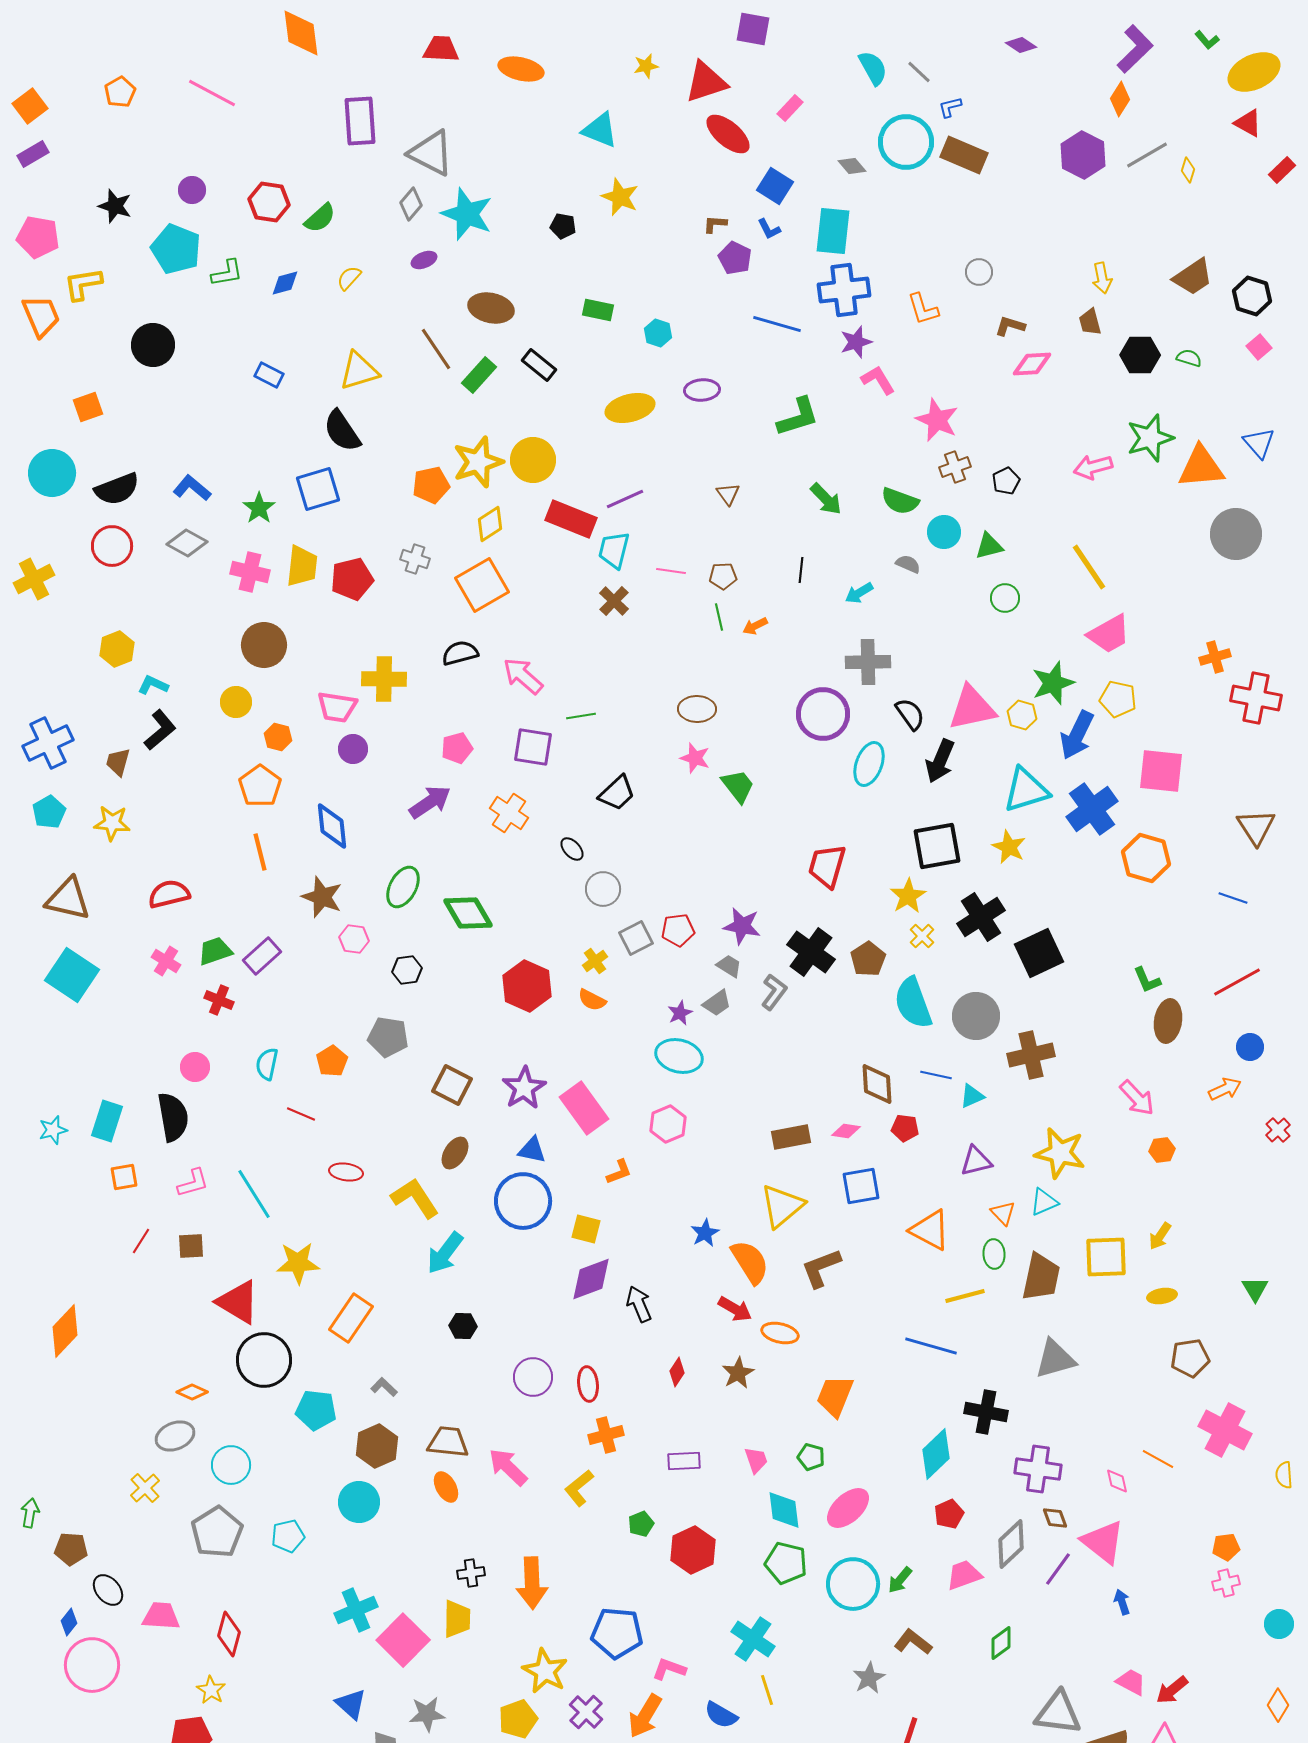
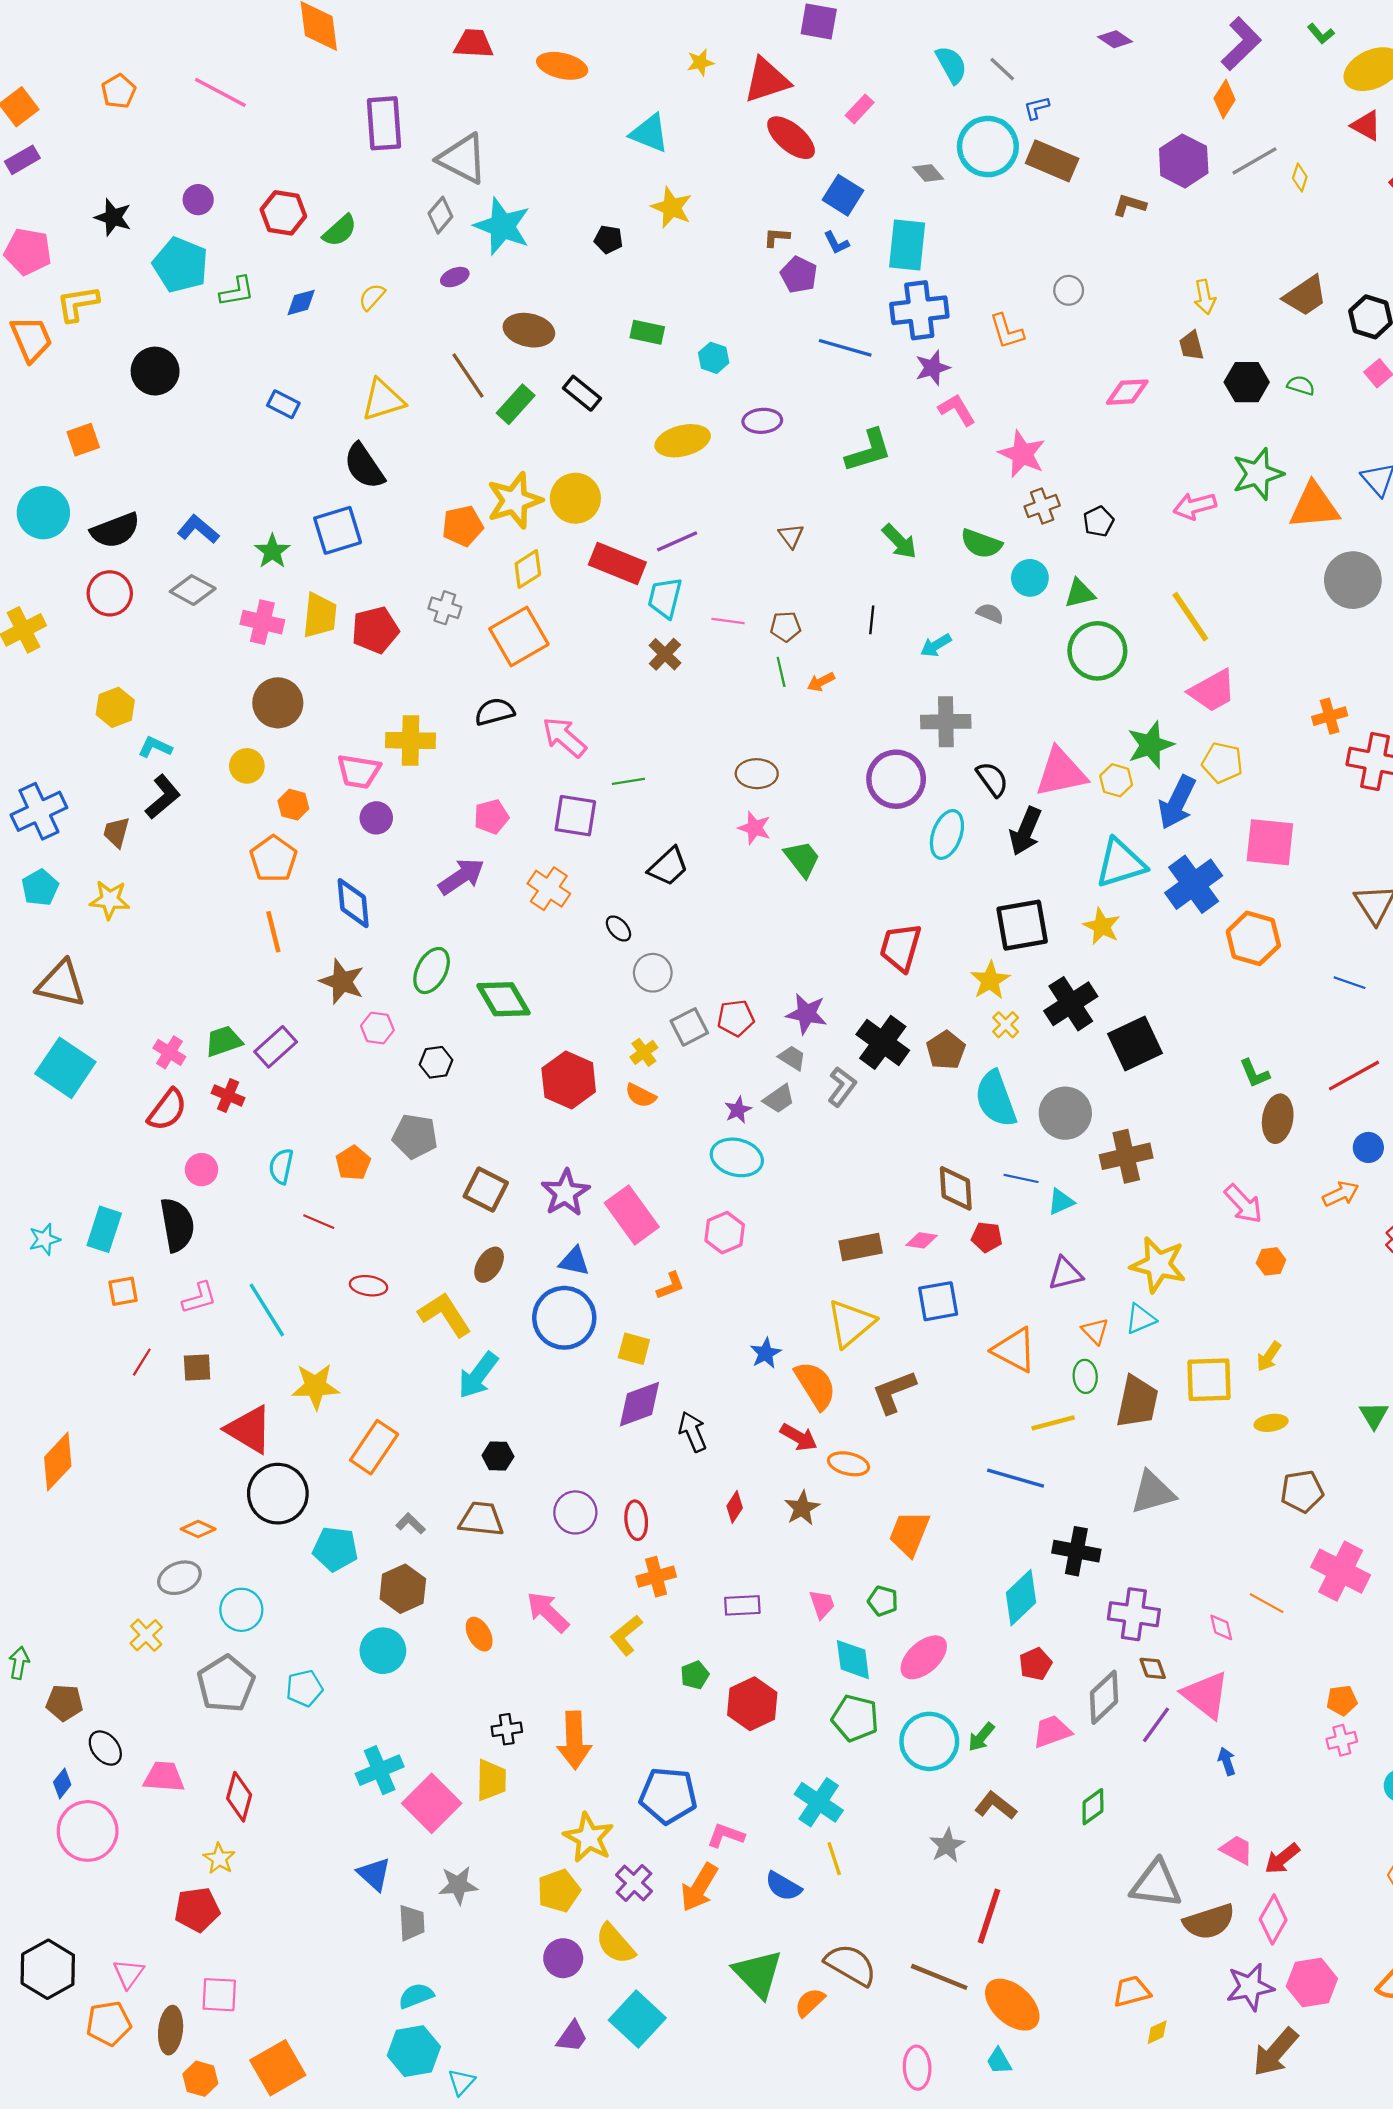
brown L-shape: (1010, 326) -> (1129, 205), moved
green circle: (1005, 598) -> (1097, 651), size x1.8
red semicircle: (169, 894) -> (167, 1110), moved, turned 141
brown trapezoid: (448, 1442) -> (481, 1519), moved

